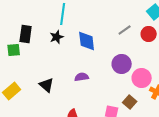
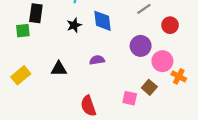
red circle: (149, 34) -> (170, 25), moved
black star: (57, 37) -> (74, 25), moved
black triangle: (47, 85) -> (59, 69), turned -42

